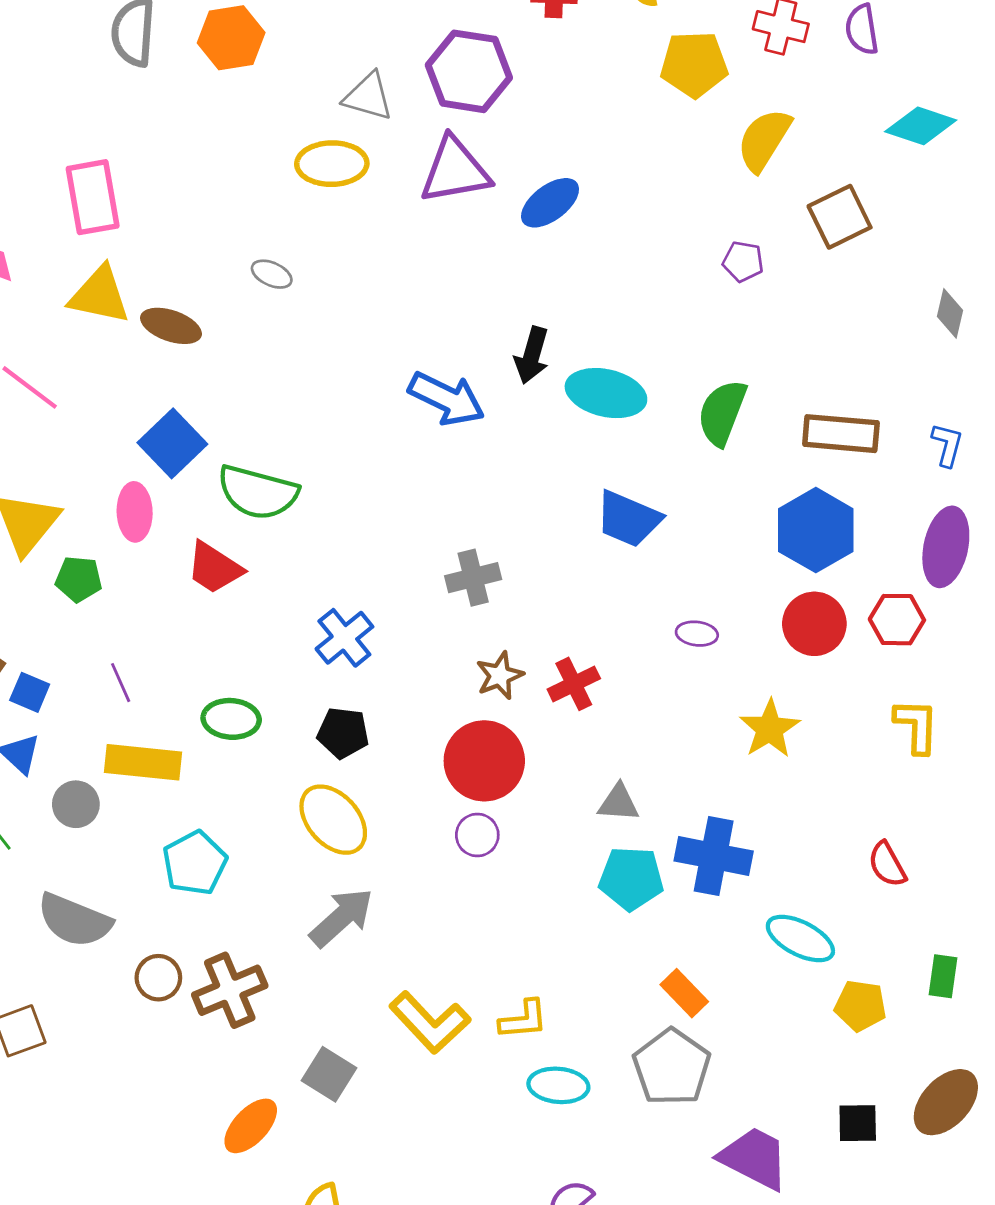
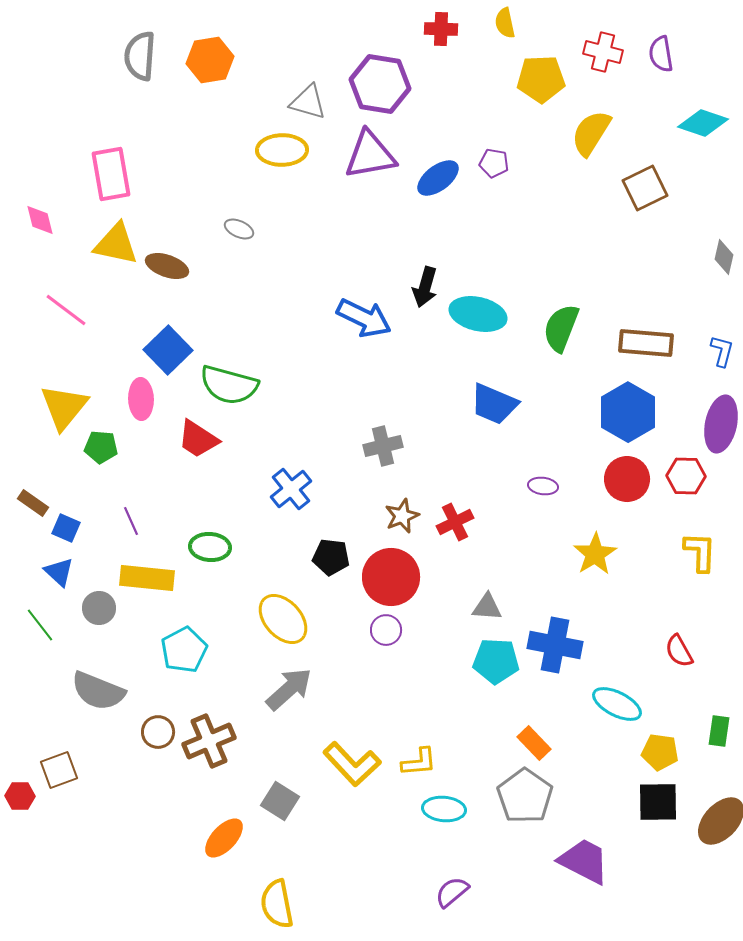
purple pentagon: (743, 262) -> (494, 163), moved
black pentagon: (343, 733) -> (331, 557), moved
black square: (858, 1123) -> (658, 802), moved, size x1.4

